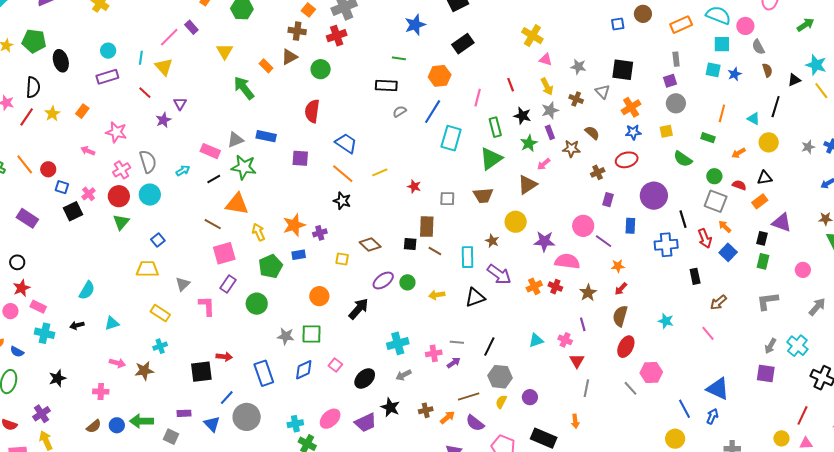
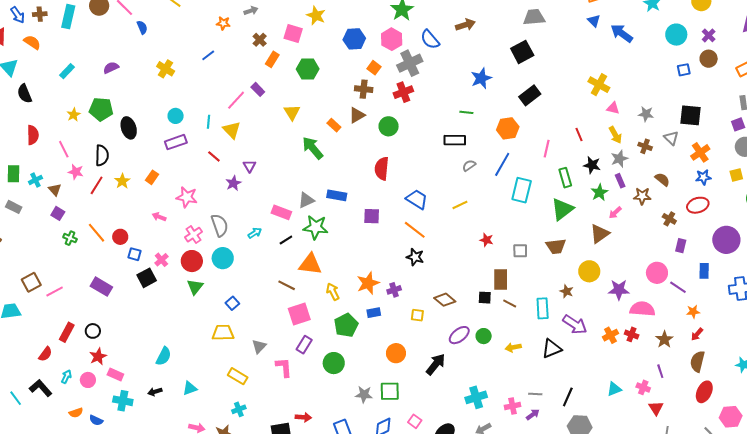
yellow line: (380, 172) -> (460, 205), moved
brown cross: (598, 172) -> (669, 219), turned -32

